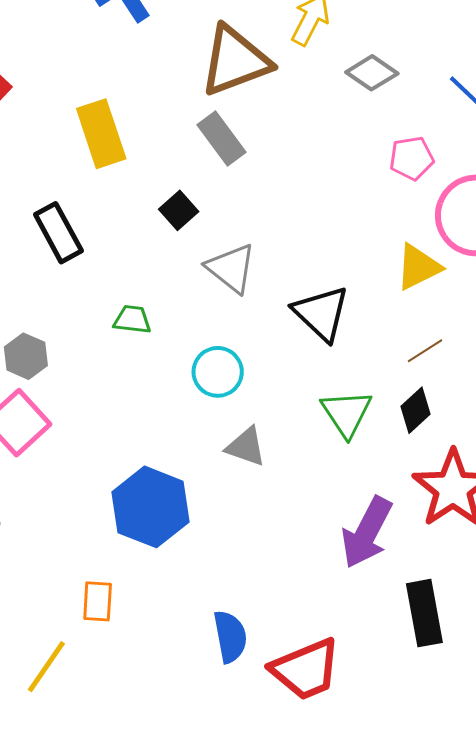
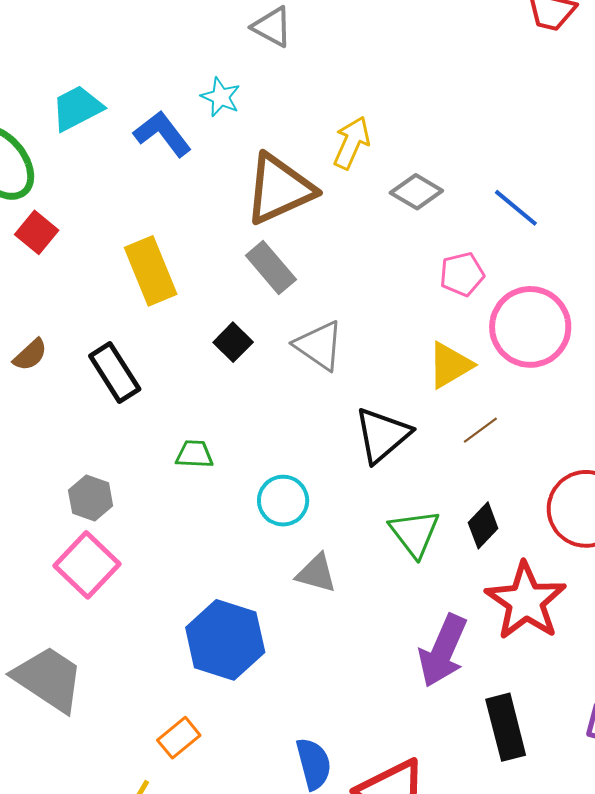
yellow triangle: (418, 267) -> (450, 365), moved
gray triangle: (231, 268) -> (319, 346), moved
black triangle: (321, 313) -> (382, 435), turned 40
brown line: (425, 351) -> (480, 430), moved
orange rectangle: (98, 601) -> (179, 738), turned 51

